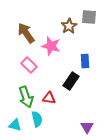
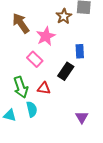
pink star: (51, 46) -> (46, 36), turned 30
pink rectangle: (29, 65) -> (35, 59), moved

